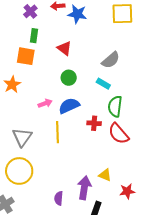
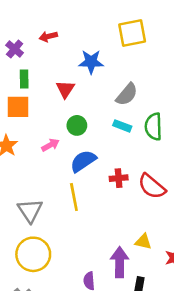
blue star: (77, 14) -> (91, 62), moved
red triangle: (64, 48) -> (65, 89), turned 35
pink arrow: (45, 103) -> (50, 145), moved
green semicircle: (115, 106) -> (153, 127), moved

